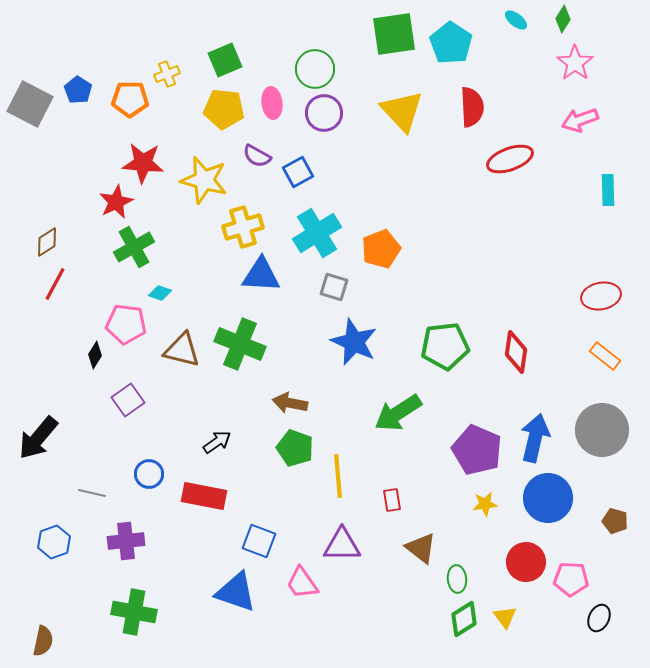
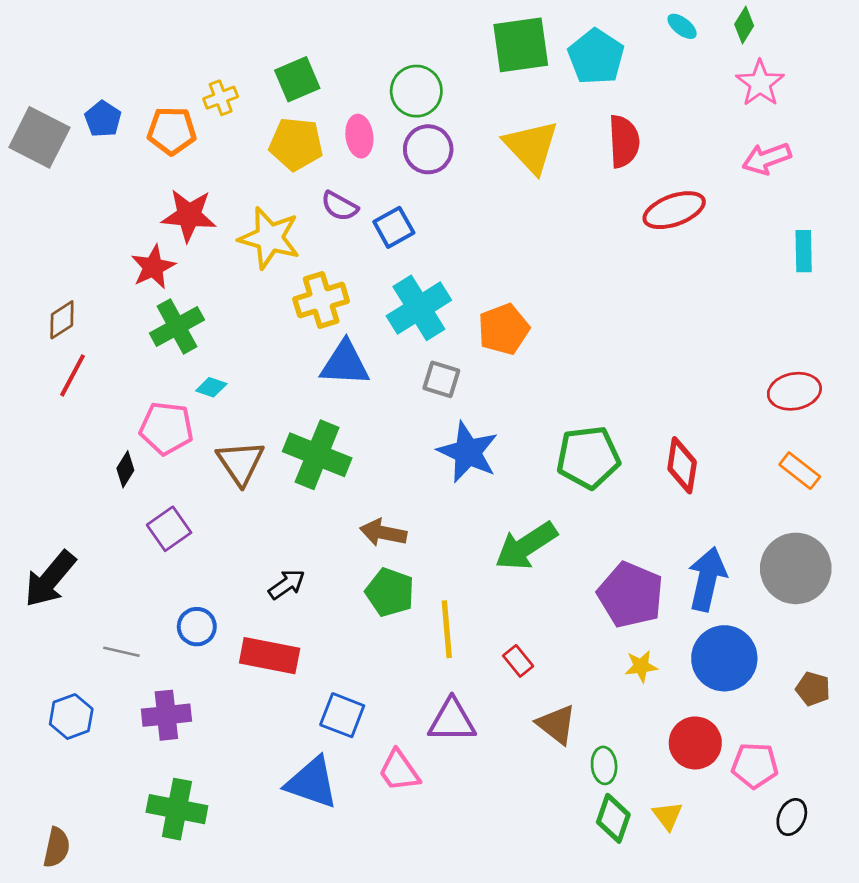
brown triangle: (182, 350) -> (240, 463), turned 42
red rectangle: (392, 500) -> (518, 661), turned -30
green diamond: (464, 619) -> (613, 818), turned -39

